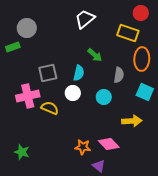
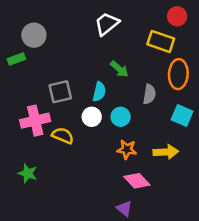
cyan circle: (104, 97) -> (121, 117), moved
orange star: (83, 147) -> (127, 149), moved
green star: (22, 152) -> (28, 173), moved

